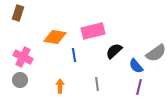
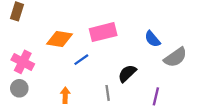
black semicircle: (114, 51) -> (127, 73), moved
blue line: (74, 55) -> (81, 60), turned 64
blue semicircle: (136, 66) -> (152, 39), moved

